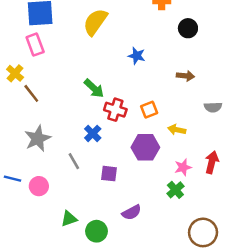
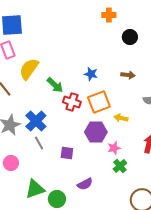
yellow semicircle: (95, 22) -> (29, 69), moved
blue star: (137, 56) -> (91, 74), moved
orange square: (149, 110) -> (99, 102), size x1.6
blue cross: (93, 133) -> (36, 121), moved, size x1.5
pink star: (183, 167) -> (114, 148), moved
green triangle: (69, 219) -> (35, 189), size x1.5

